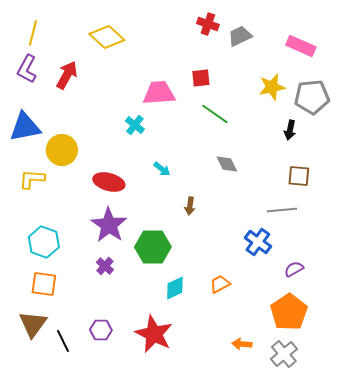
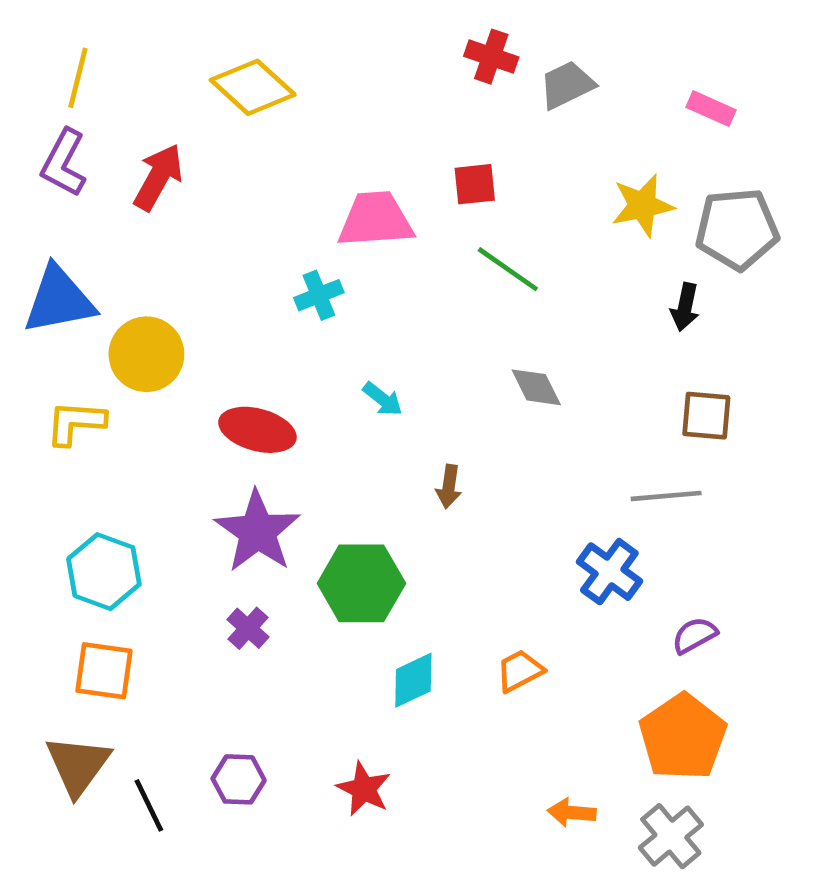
pink rectangle: (301, 46) -> (711, 109), size x0.7
cyan cross: (135, 125) -> (319, 295), turned 30
red star: (154, 334) -> (364, 789), size x0.6

